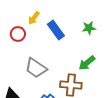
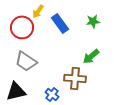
red circle: (18, 34) -> (22, 27), size x1.5
gray trapezoid: (36, 68) -> (26, 61), moved

